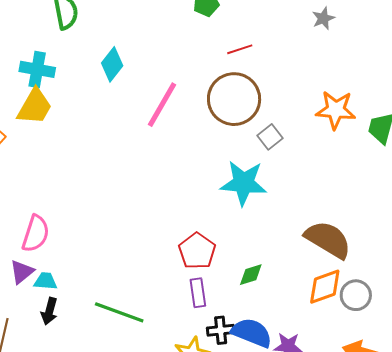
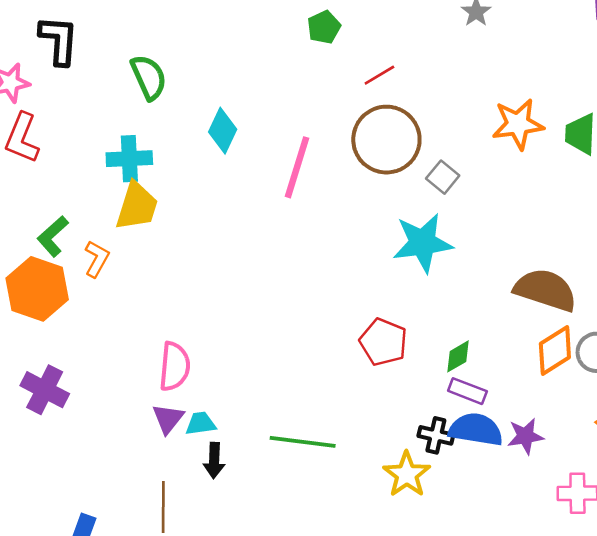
purple rectangle: (198, 293) -> (467, 391), moved, turned -48
black cross: (221, 330) -> (436, 435), turned 32

